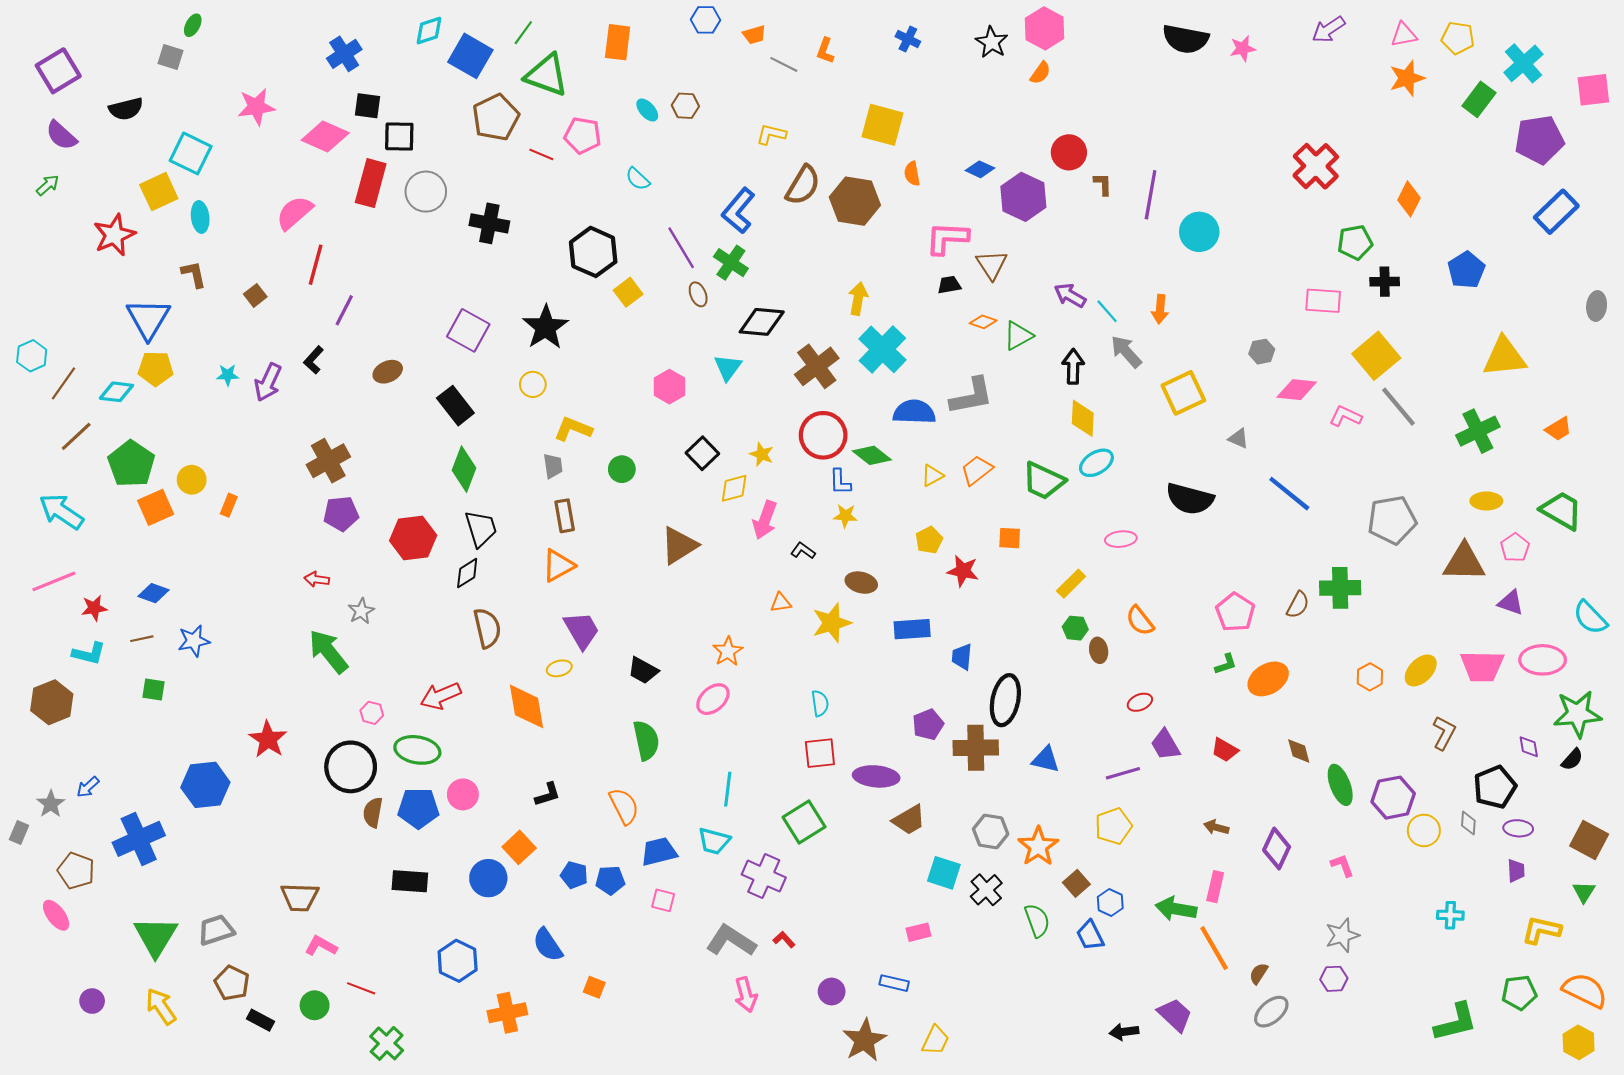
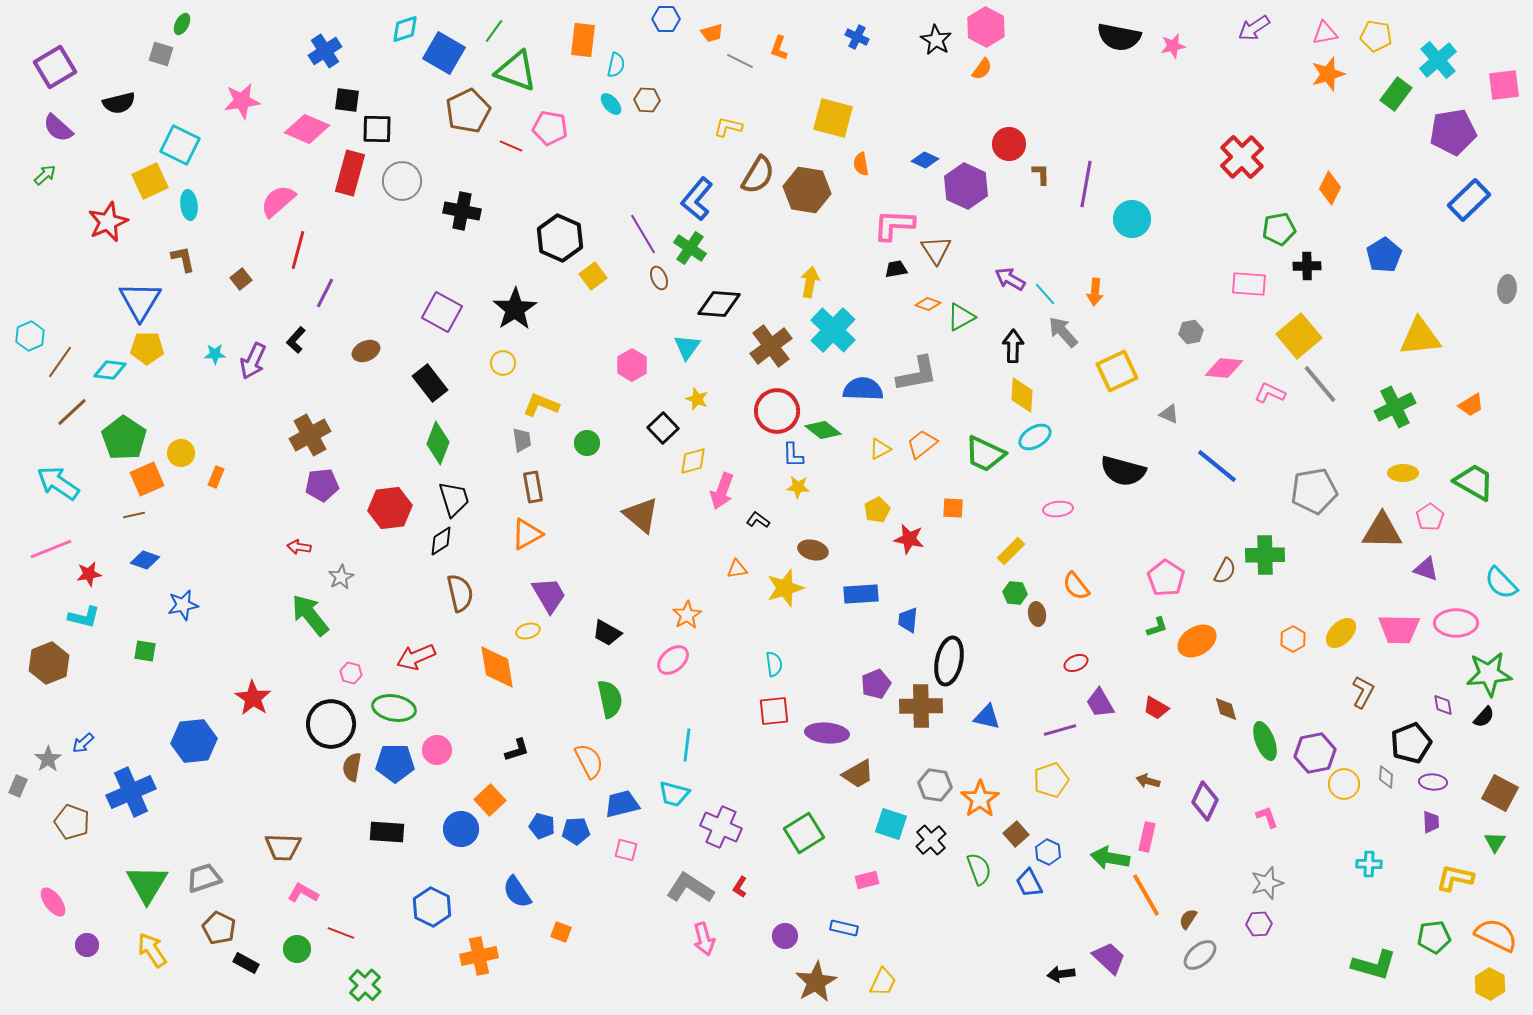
cyan semicircle: (638, 179) -> (616, 65), moved, turned -120
yellow star: (762, 454) -> (697, 399), moved
brown triangle: (679, 545) -> (641, 515), turned -48
brown line: (142, 639) -> (134, 515), moved
green square: (804, 822) -> (804, 833), moved
pink ellipse: (56, 915) -> (53, 902), moved
red L-shape: (784, 940) -> (740, 887), turned -105
green L-shape: (1456, 1022) -> (1374, 965), turned 30

